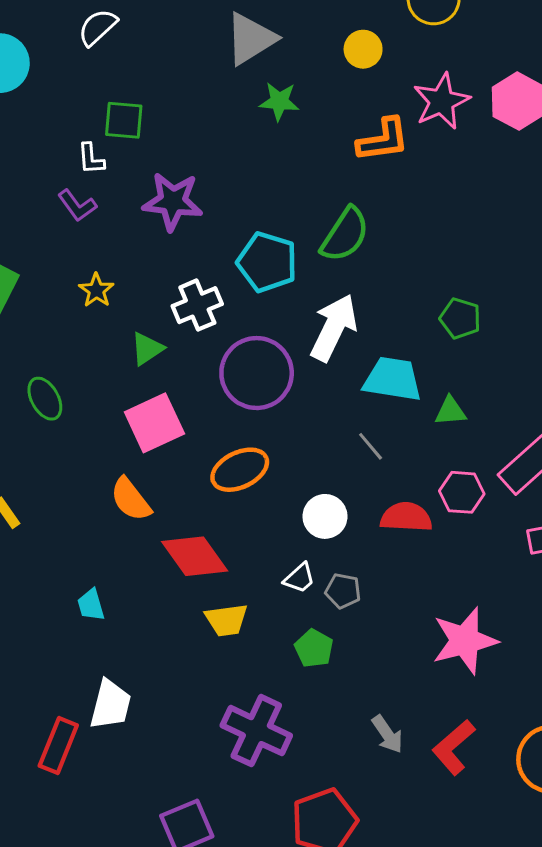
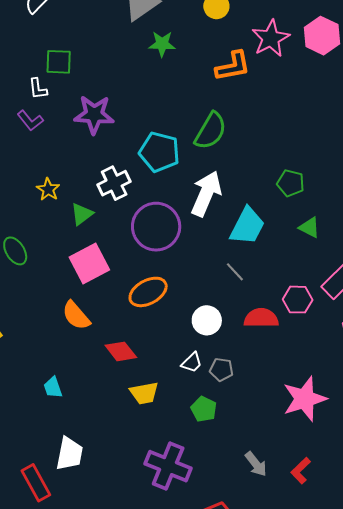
yellow star: (96, 290) -> (48, 189), moved
cyan trapezoid: (392, 379) -> (247, 226), turned 111
green triangle: (450, 411) -> (309, 228), moved, turned 35
red diamond: (195, 556) -> (121, 351), size x0.7
red rectangle: (58, 745) -> (36, 483), turned -48
red L-shape: (454, 747) -> (301, 471), size x0.7

